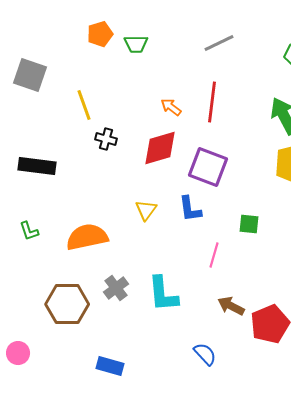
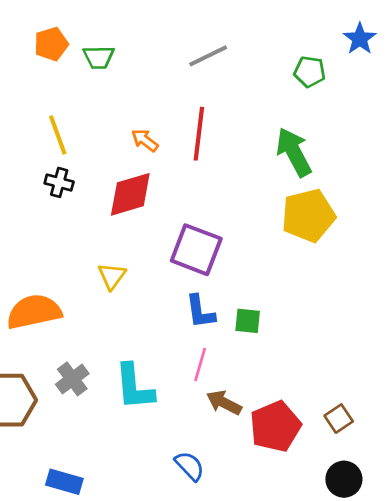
yellow line: (84, 105) -> (58, 135), moved
purple square: (208, 167) -> (196, 250), moved
blue L-shape: (190, 209) -> (200, 312), moved
green square: (249, 224) -> (248, 321), moved
pink line: (214, 255) -> (200, 364), moved

